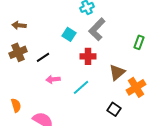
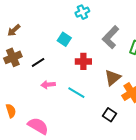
brown arrow: (19, 25) -> (14, 30), turned -48
gray L-shape: (97, 29) -> (111, 37), moved
cyan line: (81, 87) -> (76, 93), turned 72

